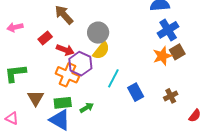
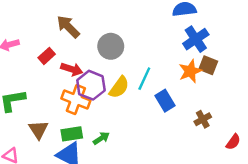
yellow semicircle: (101, 50) -> (119, 87), moved
brown square: (177, 52) -> (208, 65), turned -35
cyan line: (113, 78) -> (144, 79), moved
blue rectangle: (136, 92) -> (165, 101), moved

